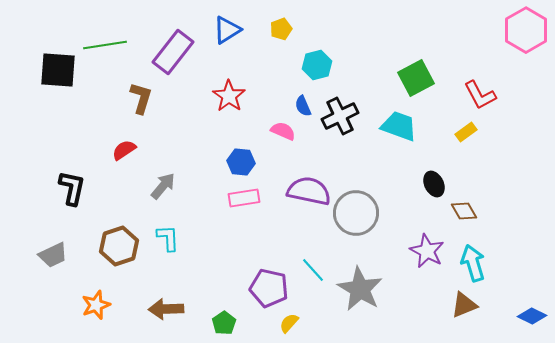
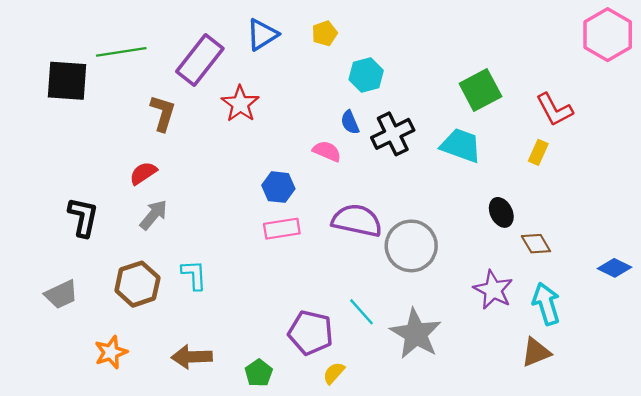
red star: (229, 96) -> (240, 104), moved
yellow rectangle: (466, 132) -> (538, 152), turned -30
gray arrow: (163, 186) -> (154, 215), moved
blue diamond: (532, 316) -> (614, 268), moved

